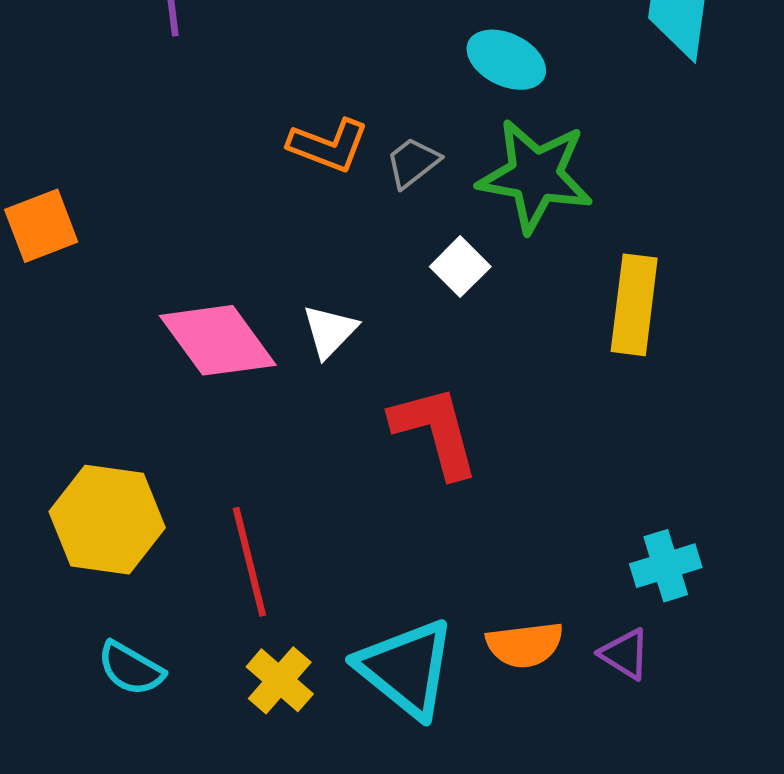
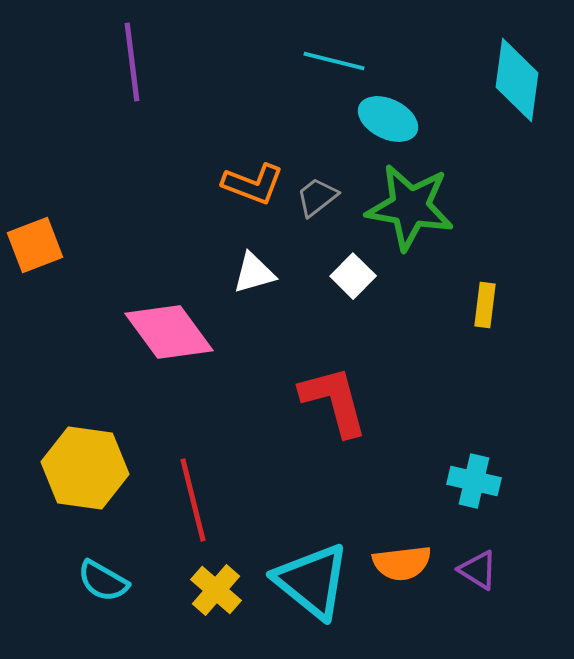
yellow rectangle: (634, 305) -> (485, 305), size x0.6
white triangle: (330, 331) -> (254, 273), moved, turned 30
cyan cross: (666, 566) -> (474, 481), moved, turned 30

